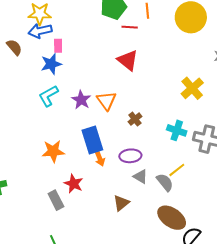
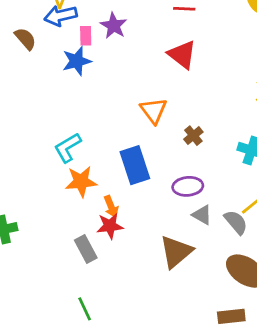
cyan L-shape: (48, 96) -> (68, 148), moved
purple star: (81, 100) -> (114, 26), moved
orange arrow: (100, 158) -> (111, 207), moved
red star: (74, 184) -> (110, 226), turned -30
brown triangle: (121, 203) -> (176, 252), size x1.5

